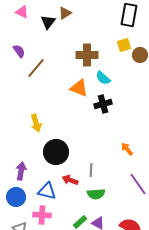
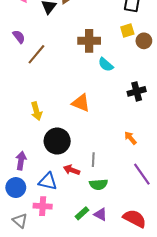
orange triangle: (79, 88) -> (81, 103), moved
black cross: (103, 104) -> (137, 91), moved

